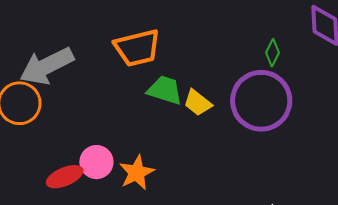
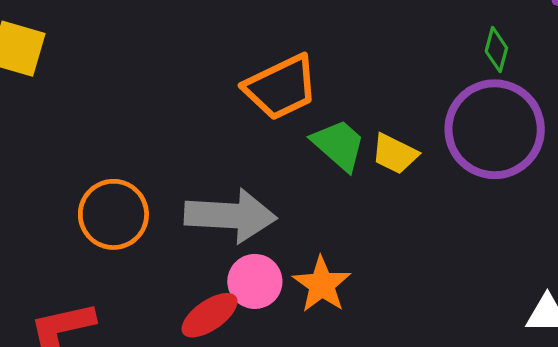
gray arrow: (47, 66) -> (230, 216), moved, turned -138
green trapezoid: (165, 90) -> (339, 145), turned 36

